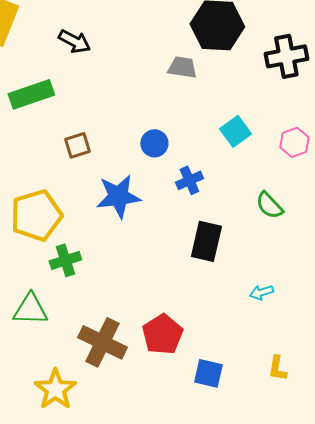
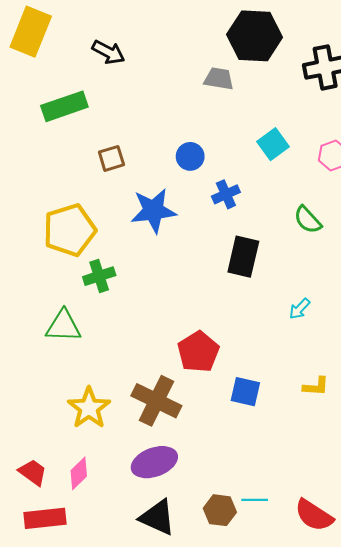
cyan arrow: (261, 292) -> (300, 309), turned -30
brown cross: (102, 342) -> (156, 401), moved
yellow L-shape: (277, 368) -> (316, 386), turned -96

